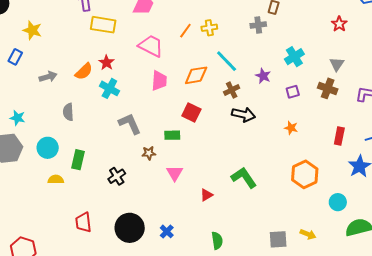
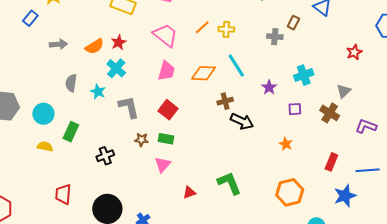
brown cross: (232, 90) -> (225, 101), moved
red square: (191, 112) -> (168, 110), moved
cyan star: (17, 118) -> (98, 92), moved
green rectangle: (172, 135) -> (166, 139), moved

